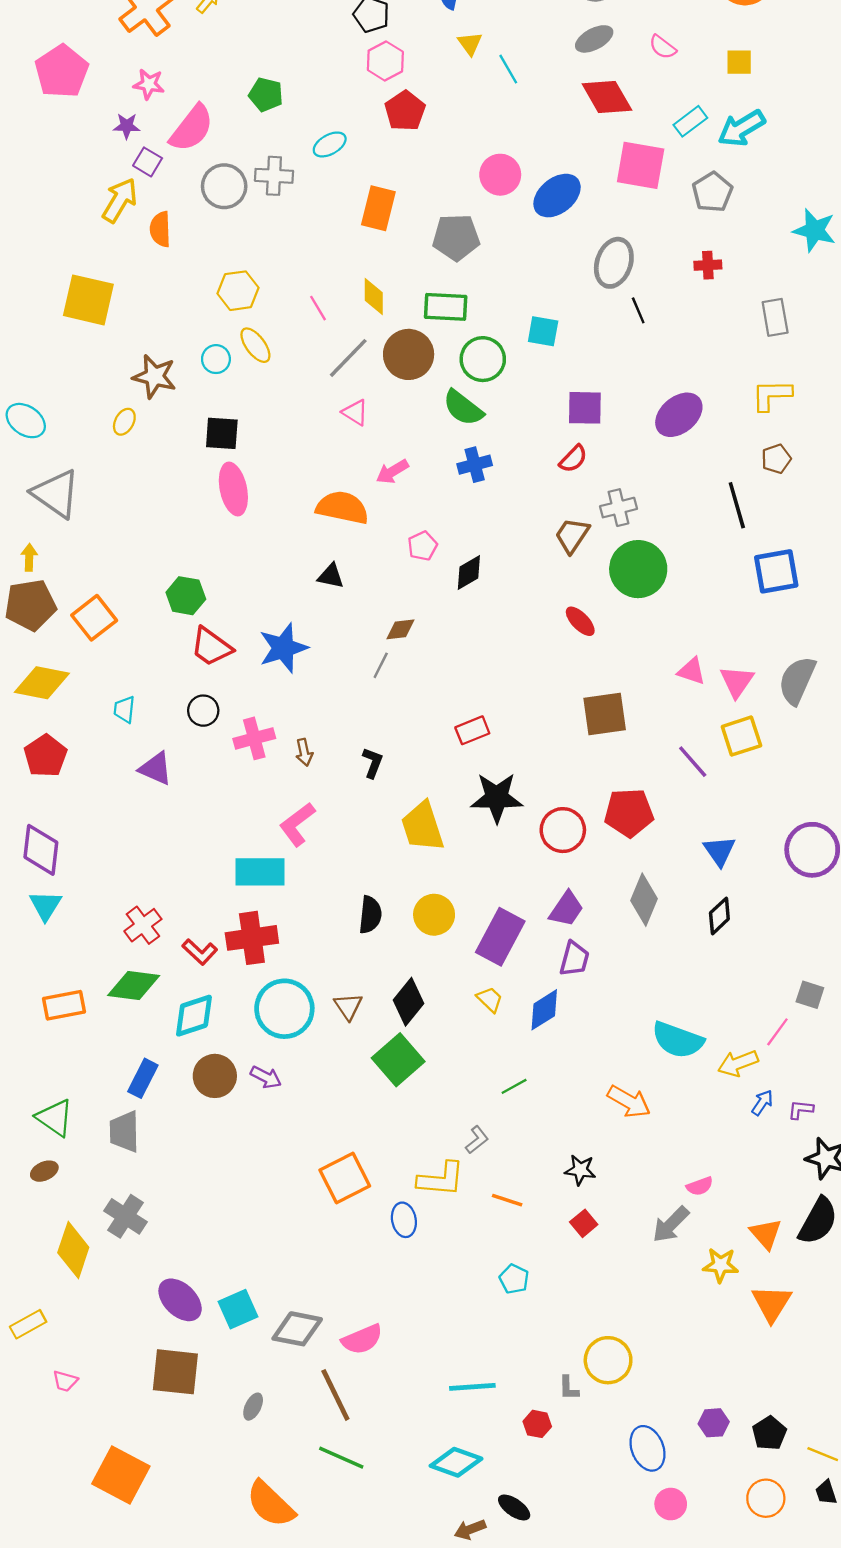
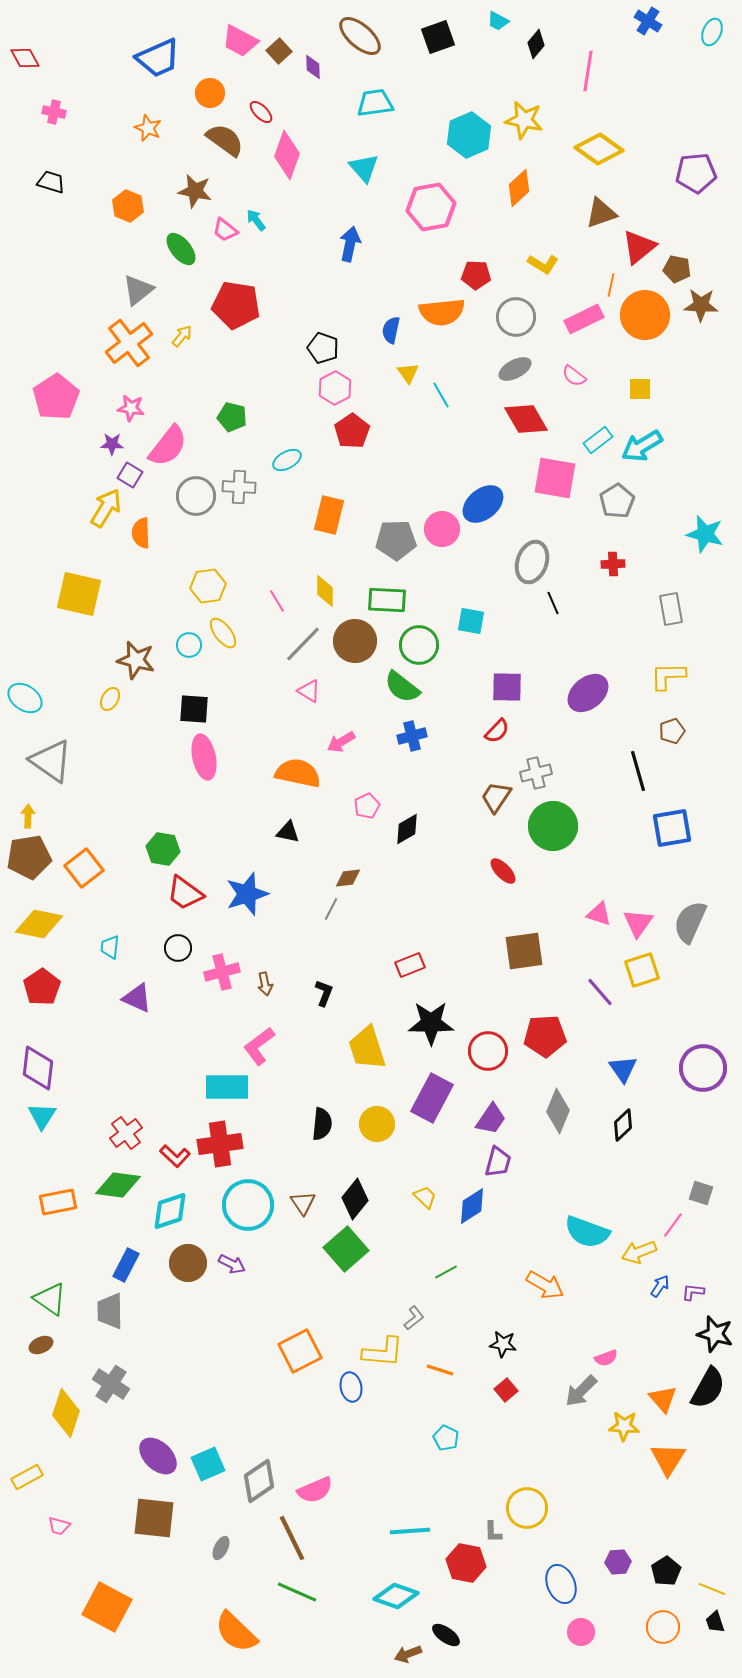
pink circle: (500, 175) -> (442, 529), moved
purple rectangle: (500, 937) -> (432, 1098), moved
gray diamond: (297, 1329) -> (259, 1481), turned -45
red hexagon: (537, 1424) -> (466, 1563), size x1.6

